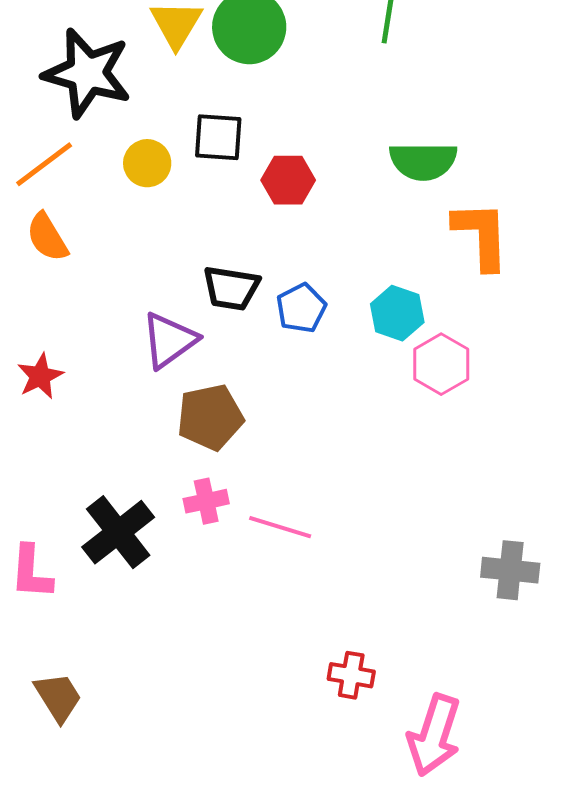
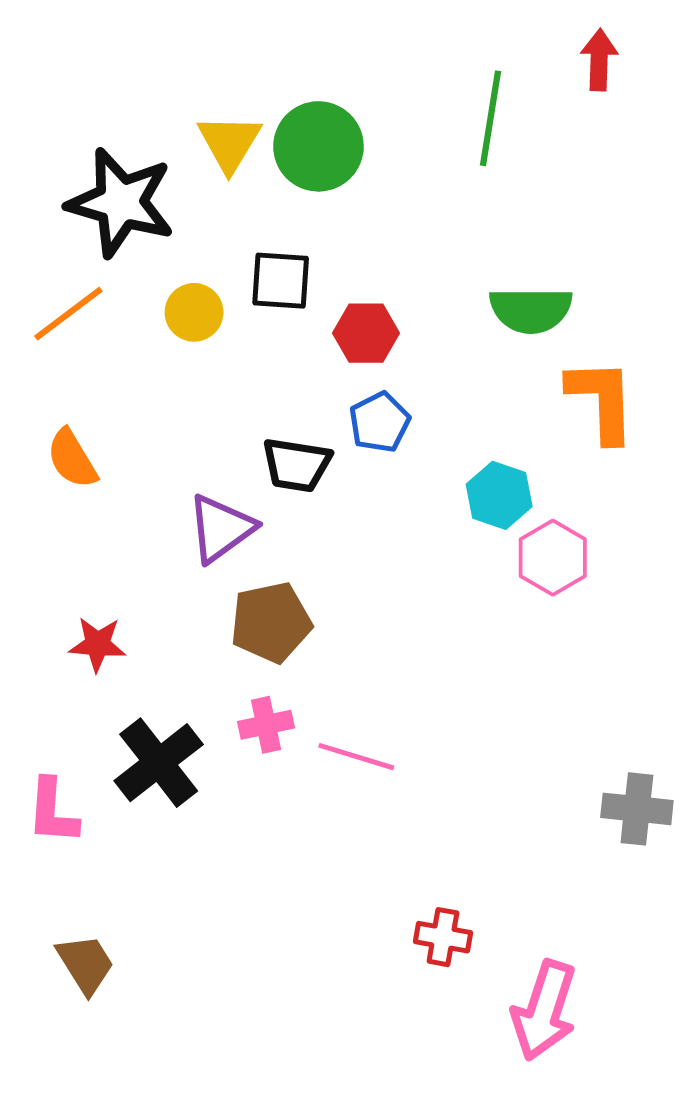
orange semicircle: (47, 237) -> (72, 459), moved
blue pentagon: (301, 308) -> (379, 422), moved
red star: (40, 376) -> (98, 644), moved, turned 30

